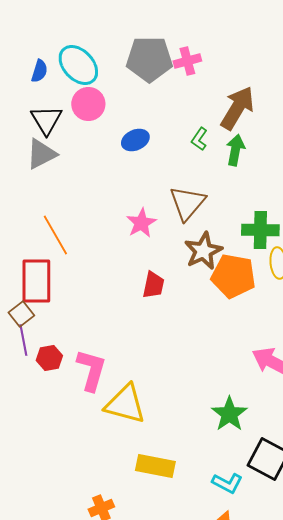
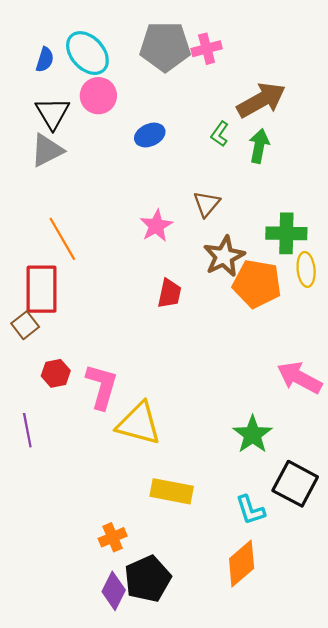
brown arrow: (237, 108) -> (261, 100), turned 30
brown triangle: (187, 203) -> (207, 204), size x0.7
purple line: (23, 340) -> (27, 430), moved
cyan L-shape: (227, 483) -> (250, 510), turned 44

